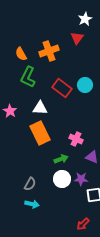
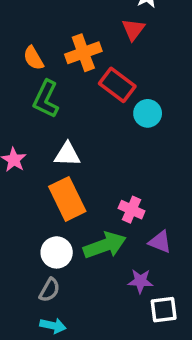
red rectangle: (62, 88) -> (117, 85), moved
green arrow: (61, 159) -> (105, 245), size x1.6
white circle: (62, 179) -> (57, 252), moved

